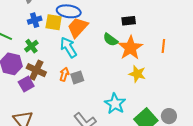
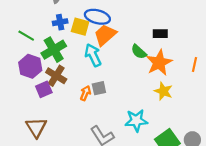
green cross: (31, 46) -> (54, 50), size x1.6
orange arrow: (64, 74) -> (85, 93), moved
cyan star: (115, 104) -> (136, 120), turned 30

